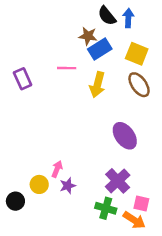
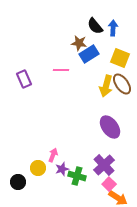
yellow arrow: (97, 85) -> (106, 86), moved
pink square: (141, 203) -> (109, 184), moved, turned 32
green cross: (106, 208) -> (77, 176), moved

